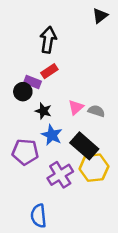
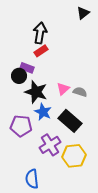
red rectangle: (49, 71) -> (41, 51), moved
black star: (43, 111) -> (36, 92), size x1.6
yellow hexagon: (94, 168) -> (74, 156), moved

